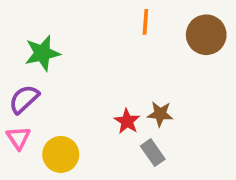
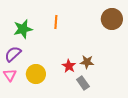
orange line: (145, 22) -> (56, 22), moved
yellow circle: (61, 154) -> (36, 74), moved

